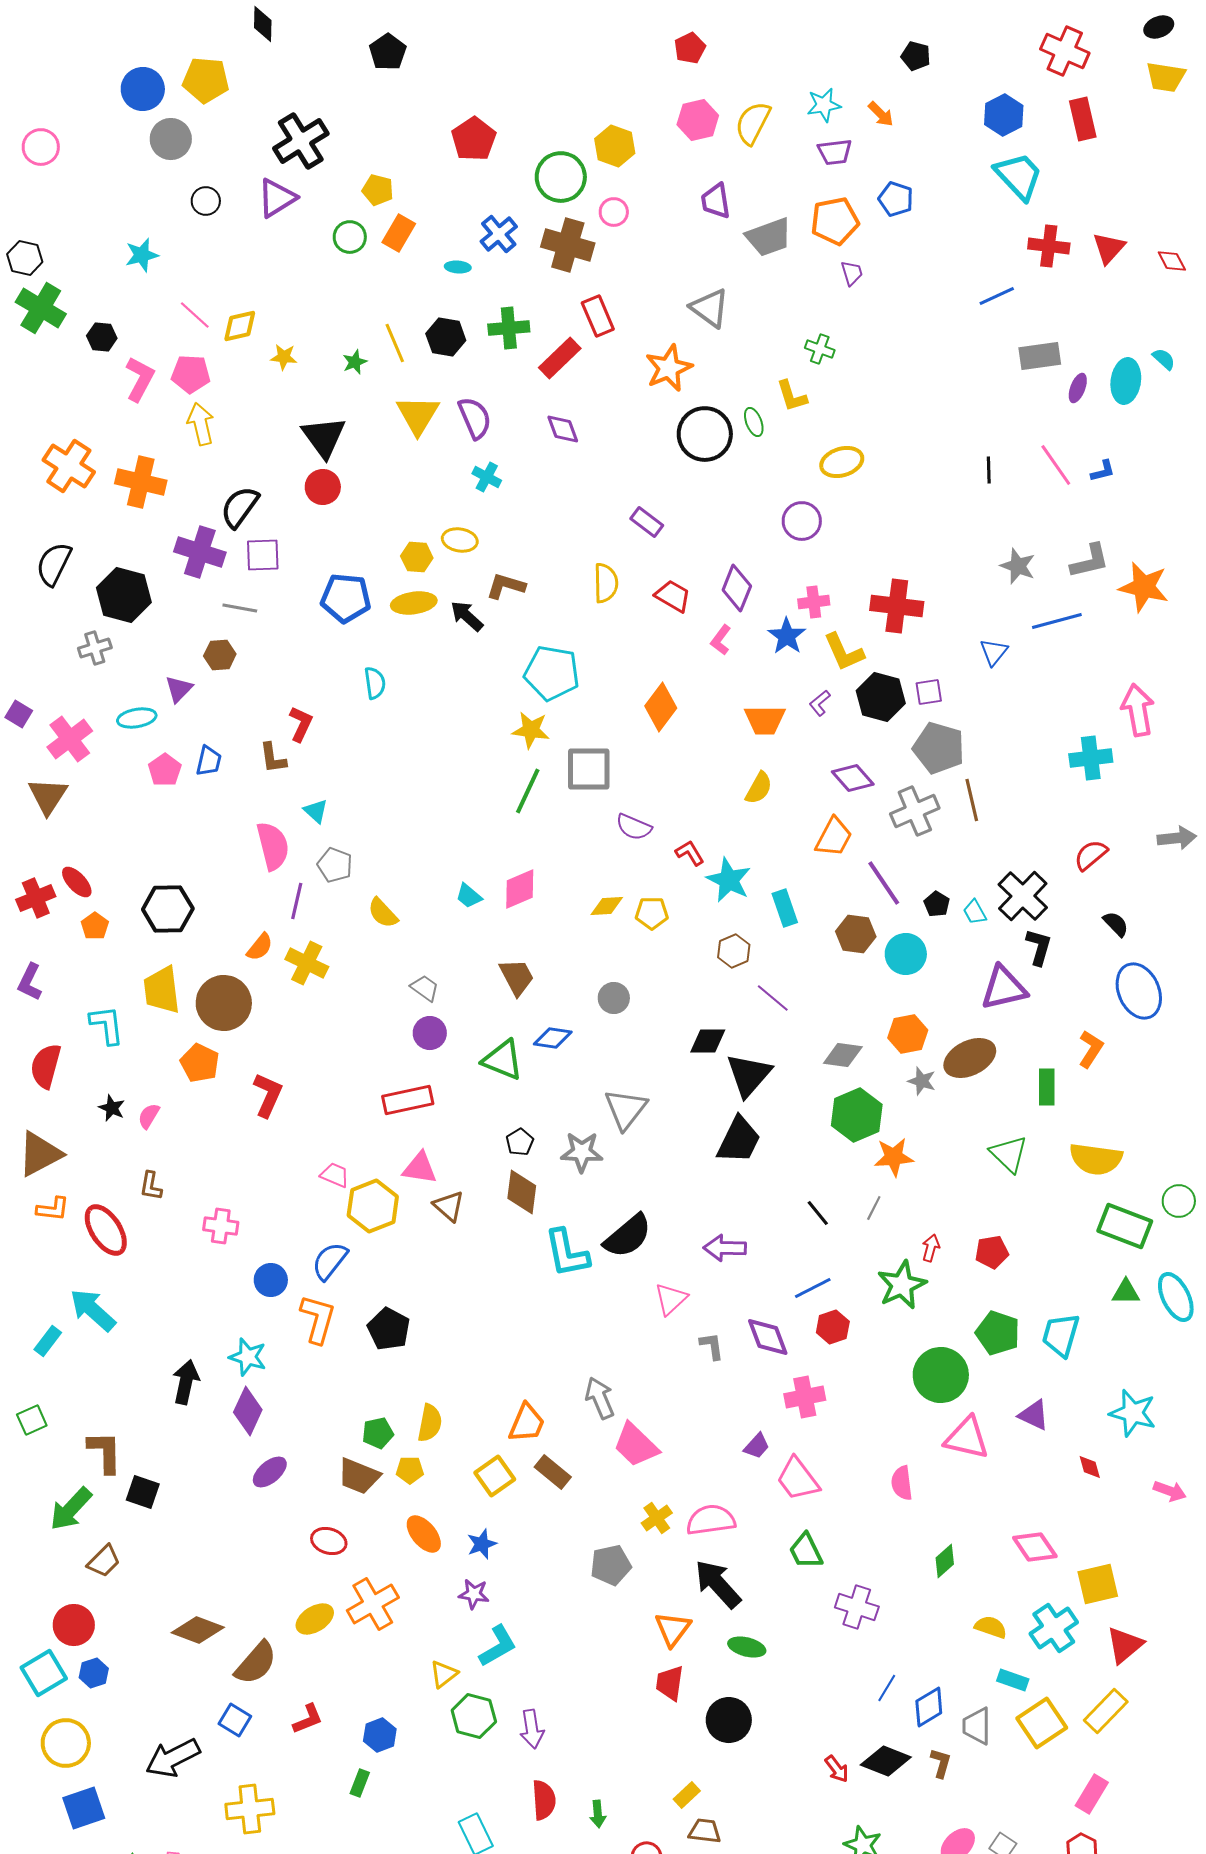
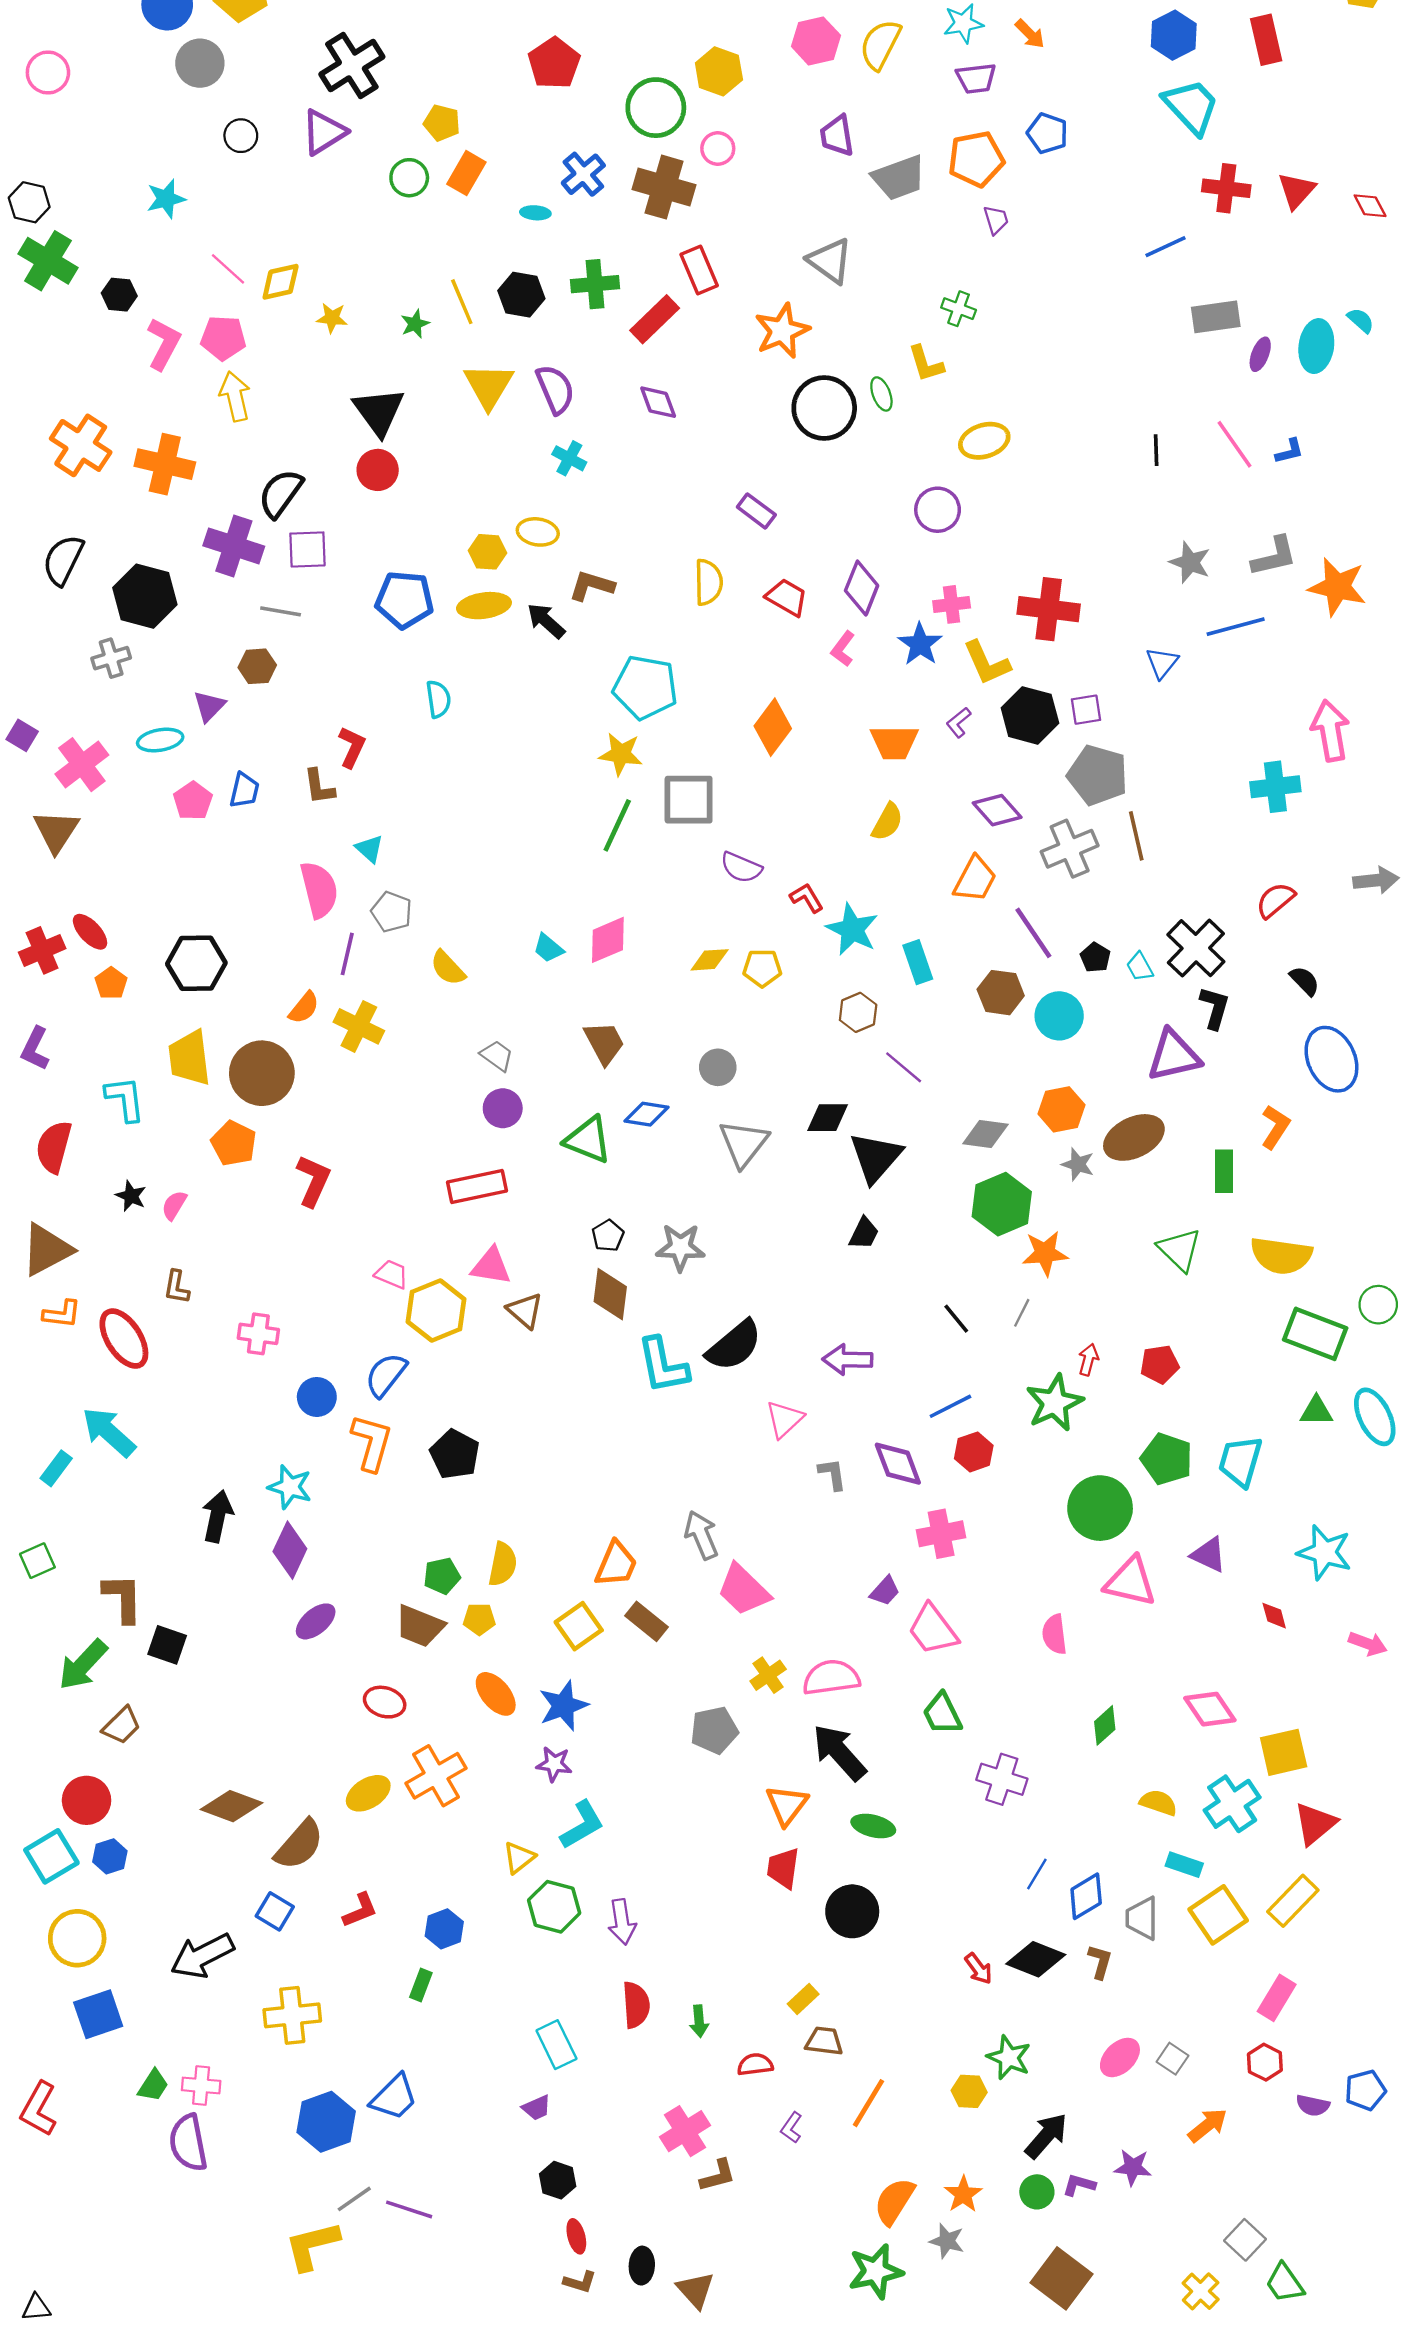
gray triangle: (626, 1109) -> (743, 1143), moved
black trapezoid: (739, 1140) -> (864, 1233), size x0.6
blue star: (482, 1544) -> (563, 1706), size x1.4

